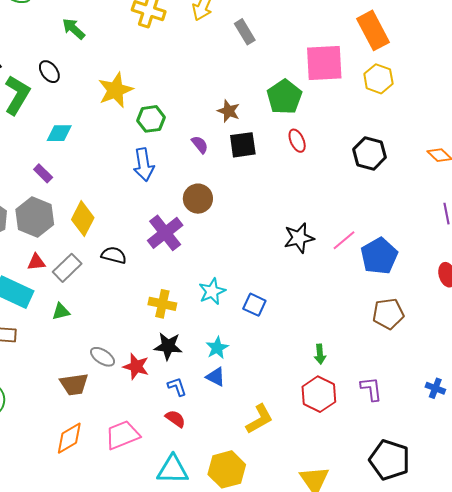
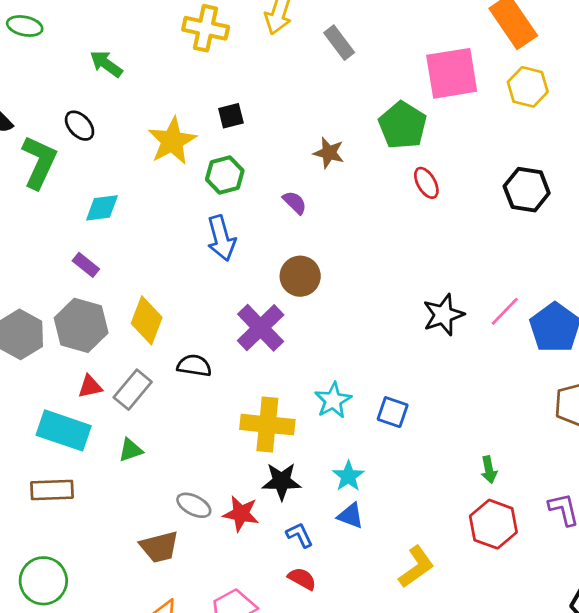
black square: (243, 145) -> (231, 116), moved, size x0.7
yellow cross: (162, 304) -> (267, 425), size x1.4

